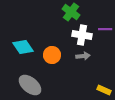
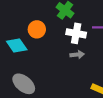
orange circle: (52, 55) -> (37, 29), moved

